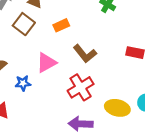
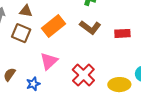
orange rectangle: (61, 25) -> (54, 26), size x1.6
brown L-shape: (85, 54) -> (90, 27), moved

